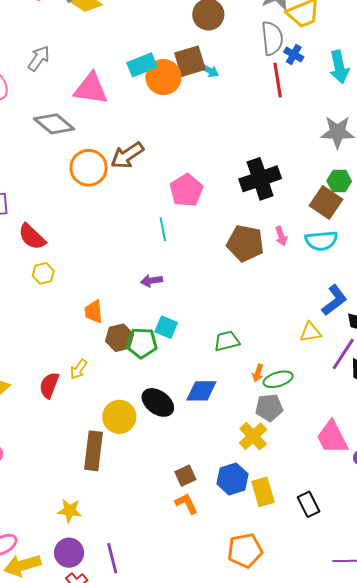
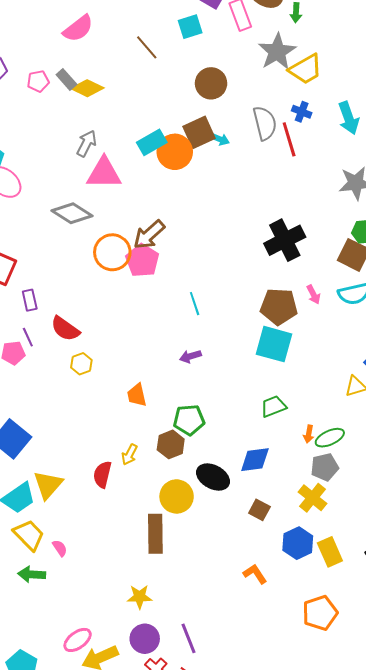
gray semicircle: (272, 38) -> (265, 123), moved
gray arrow: (39, 58) -> (87, 143), moved
pink pentagon: (186, 190) -> (142, 260), moved
cyan square: (166, 327) -> (274, 344), moved, size x1.6
brown hexagon: (120, 338) -> (171, 444), moved
brown square: (185, 476) -> (259, 510), moved, turned -30

